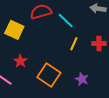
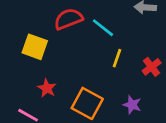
red cross: (99, 44) -> (152, 67), moved, turned -32

